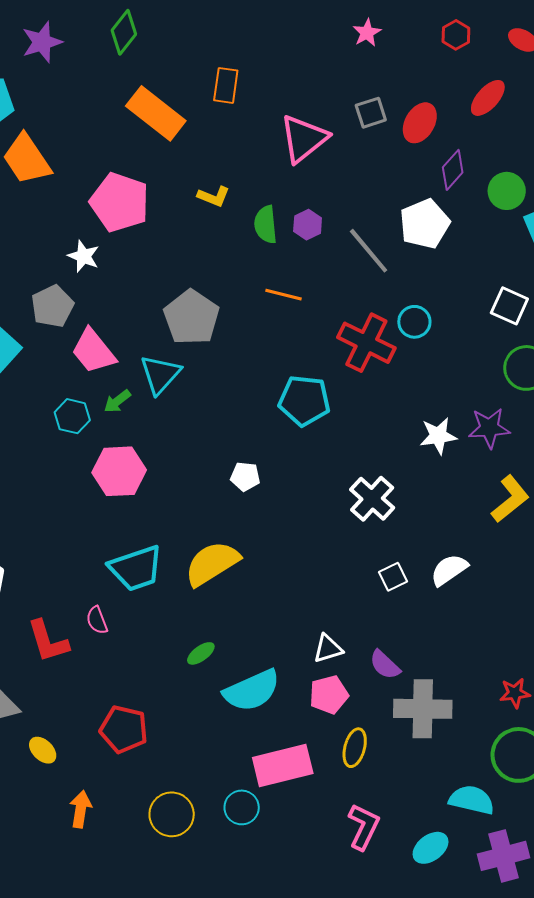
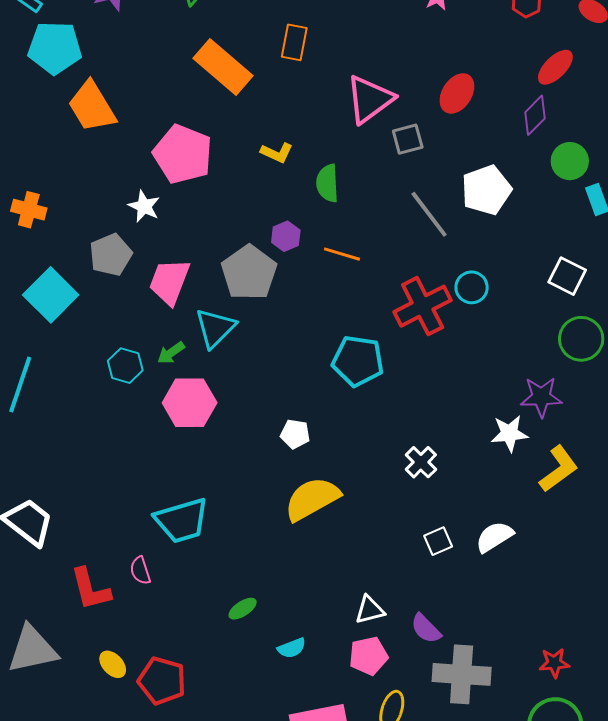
gray square: (371, 113) -> (408, 139), moved
red ellipse: (420, 123) -> (457, 93), moved
purple diamond: (453, 170) -> (535, 115), moved
purple hexagon: (308, 225) -> (286, 236), moved
red cross: (366, 343) -> (423, 306), turned 34
pink trapezoid: (93, 351) -> (169, 282), moved, turned 57
white star: (438, 436) -> (509, 433), moved
pink hexagon: (119, 471) -> (190, 403), moved
white cross: (372, 499) -> (421, 462), size x0.7
yellow semicircle: (212, 563) -> (312, 499), moved
cyan semicircle: (252, 691) -> (292, 648), size x0.5
yellow ellipse: (43, 750) -> (113, 664), moved

